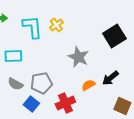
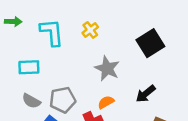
yellow cross: (56, 25) -> (90, 30), moved
orange semicircle: (88, 85) -> (106, 102), moved

